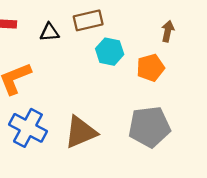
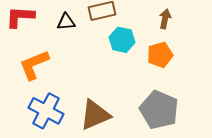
brown arrow: (168, 31) -> (165, 19), moved
gray pentagon: (149, 127) -> (159, 110), turned 30

